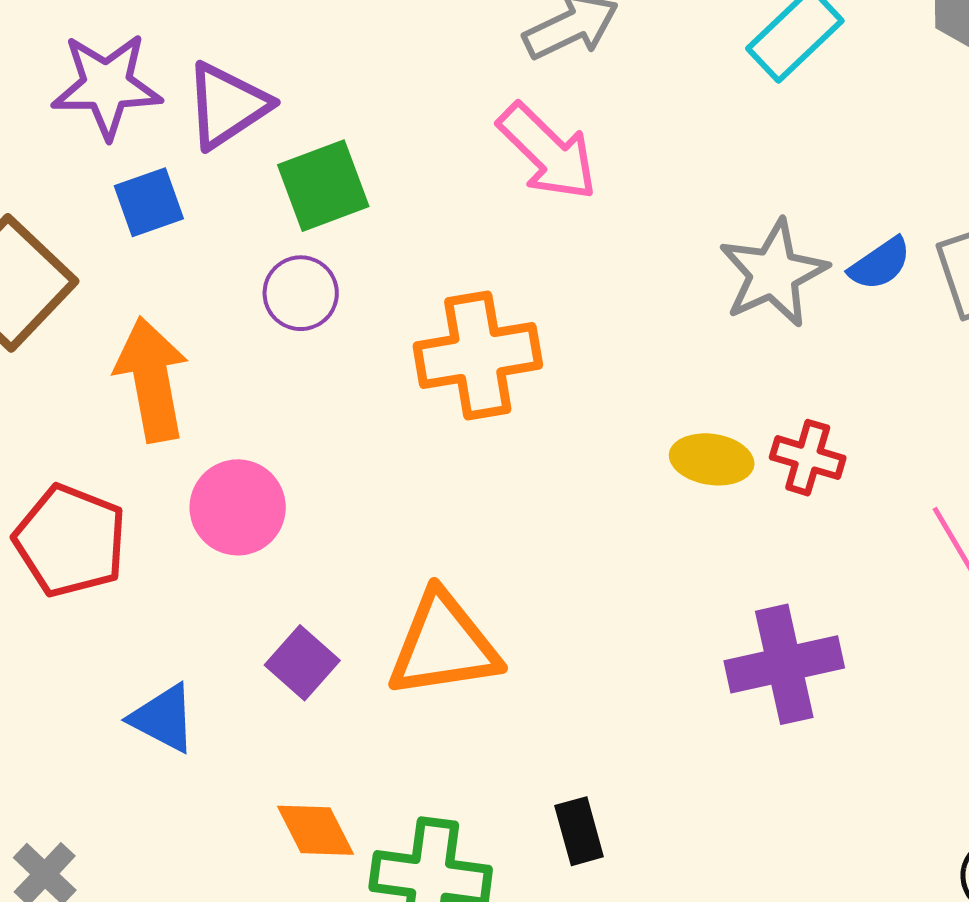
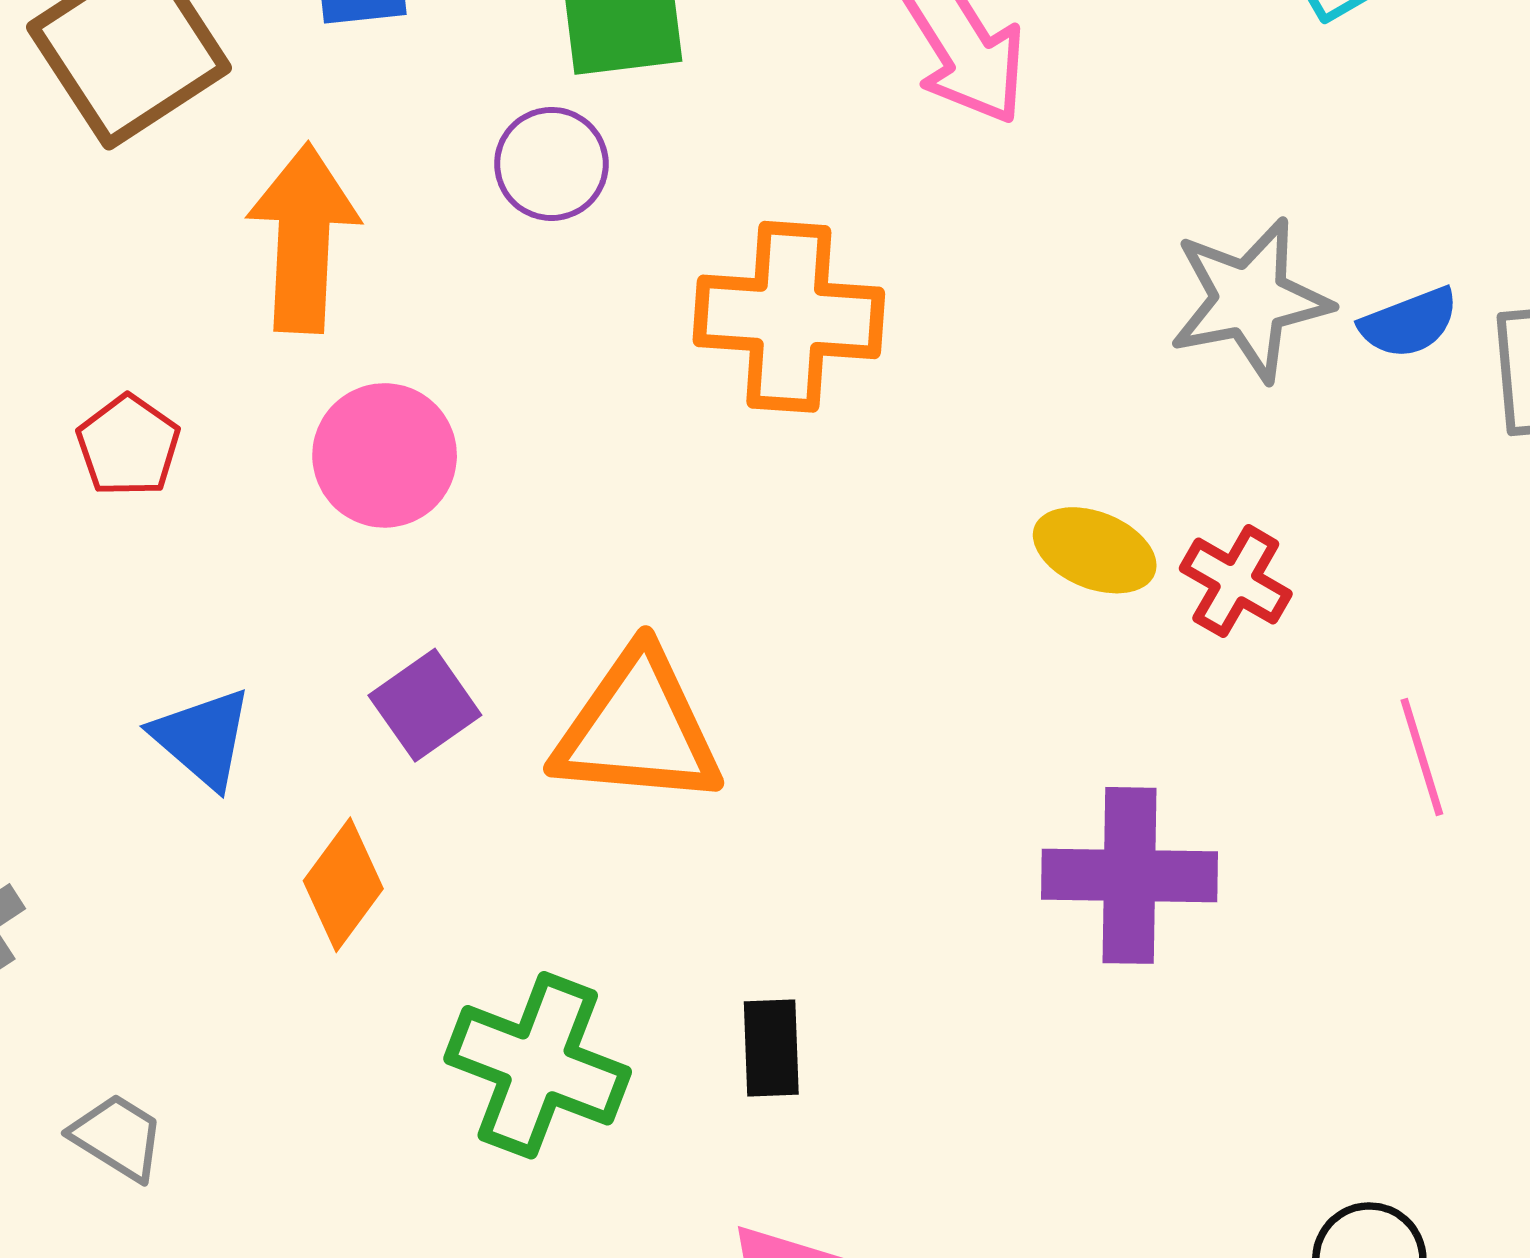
red pentagon: (70, 541) -> (128, 446), size x0.6
orange diamond: (316, 830) -> (343, 885), moved, turned 50

